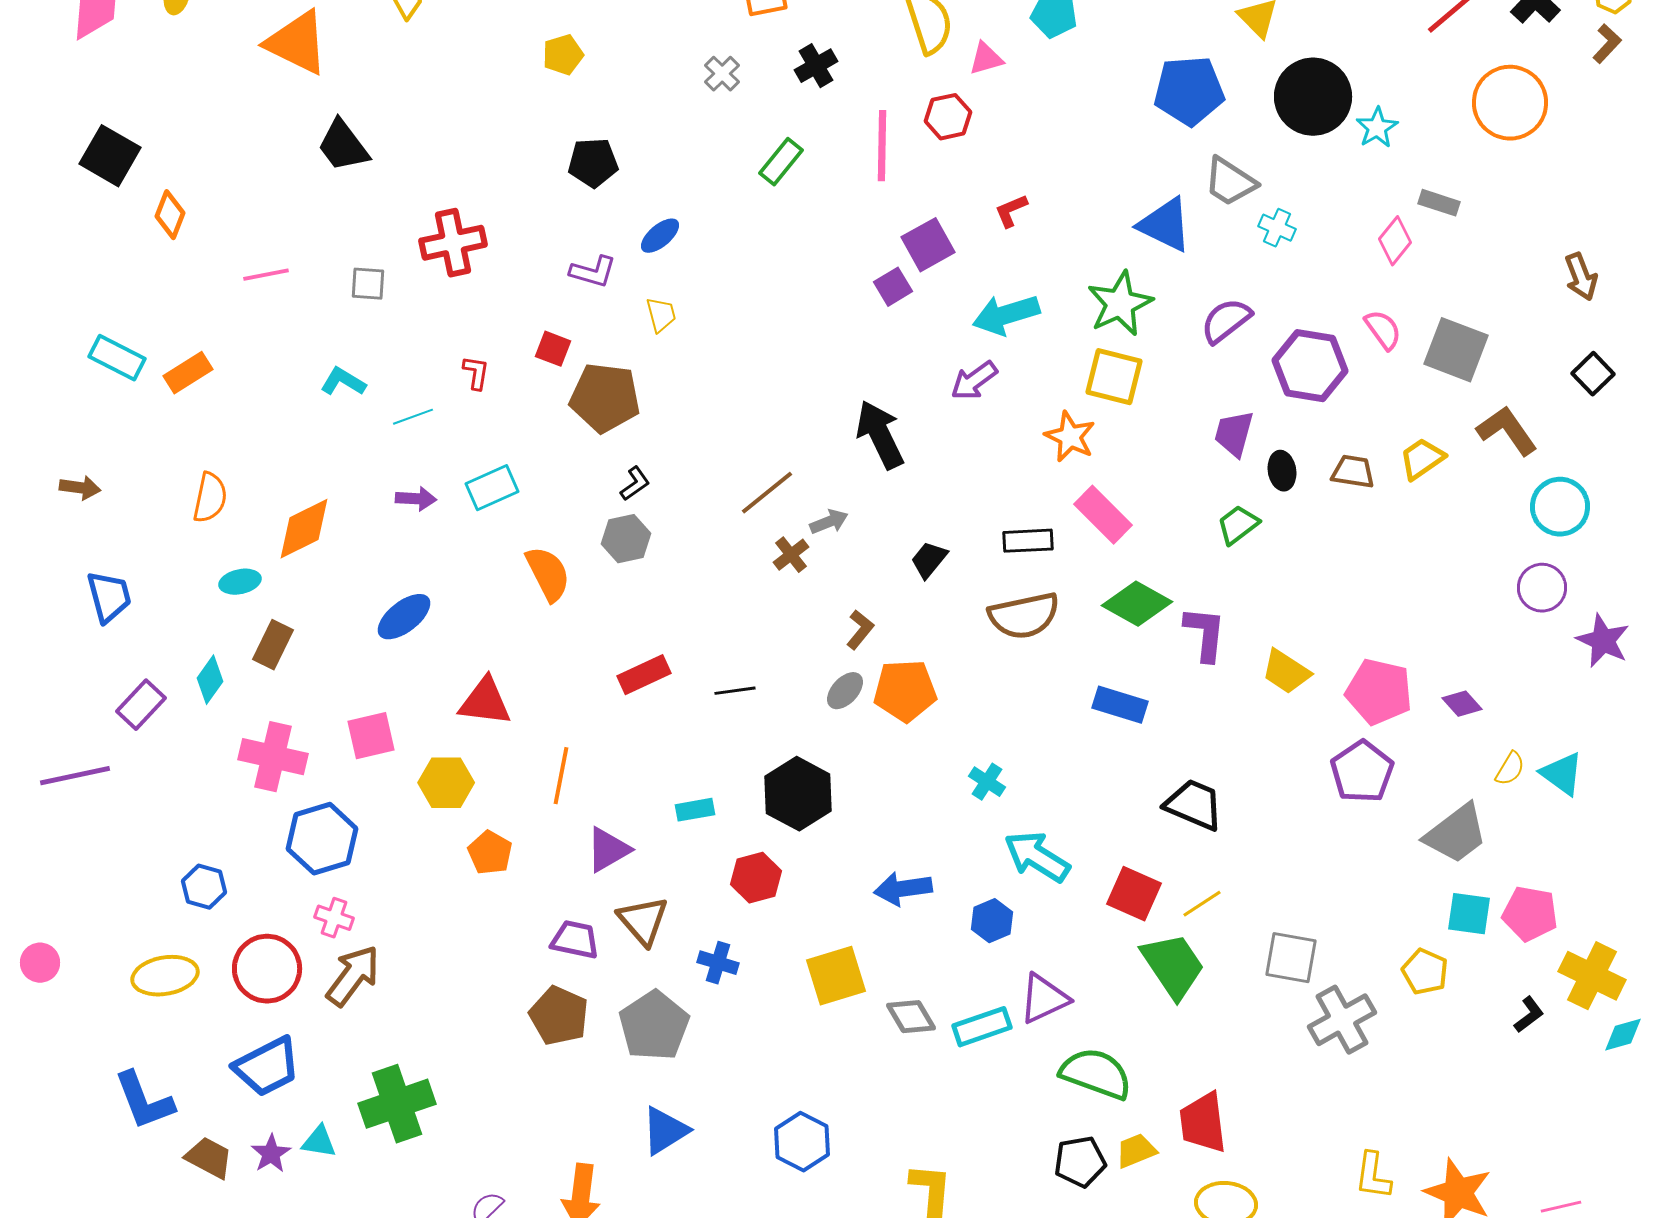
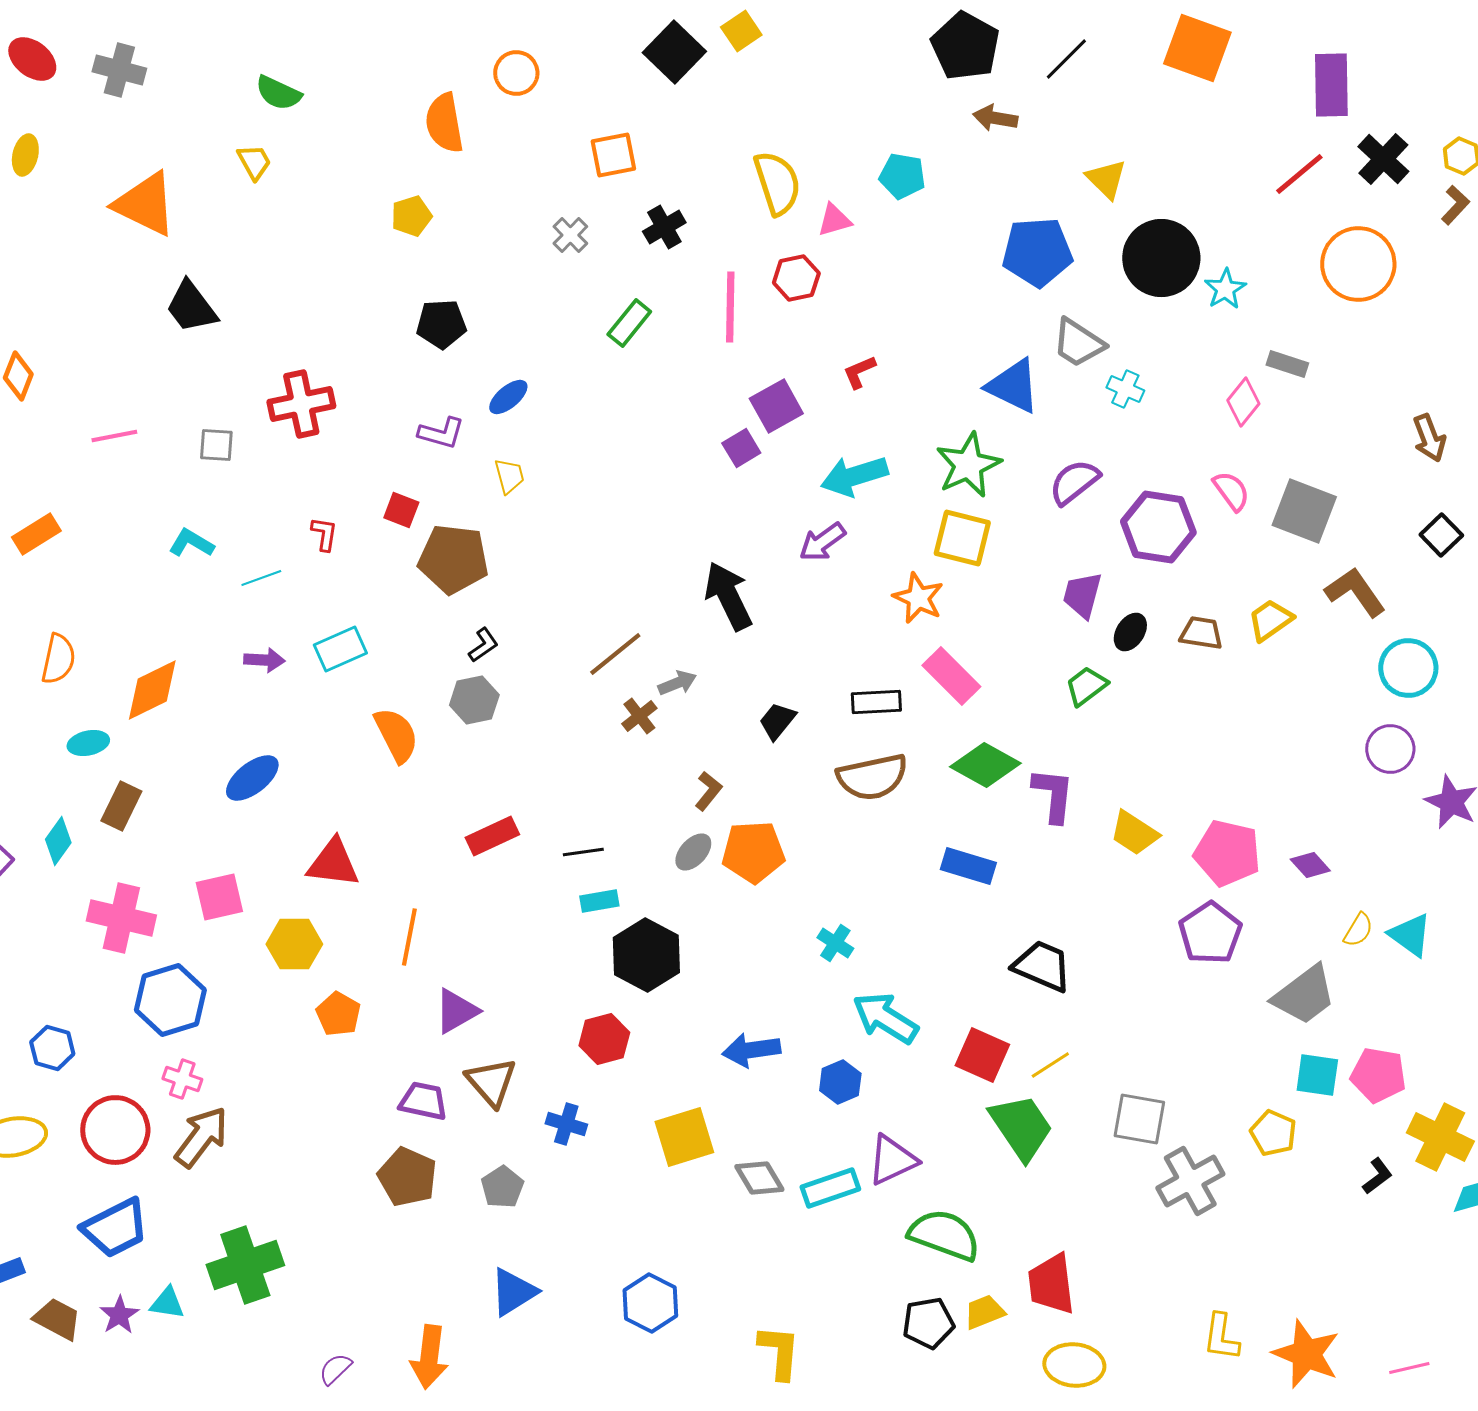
black ellipse: (1282, 471) -> (1130, 632), turned 42
cyan rectangle: (695, 810) -> (599, 901), moved
gray pentagon: (654, 1026) -> (502, 1187), size x0.6

